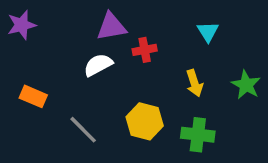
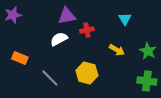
yellow arrow: (195, 83) -> (117, 50), turned -42
green cross: (198, 135) -> (147, 81), moved

